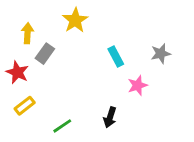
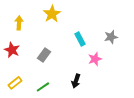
gray rectangle: (45, 54) -> (44, 55), moved
yellow rectangle: (25, 106) -> (15, 83), moved

